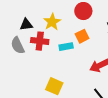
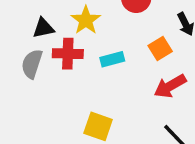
orange square: (82, 36) -> (160, 49), moved
gray semicircle: (18, 45) -> (32, 64), turned 48

